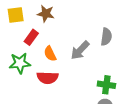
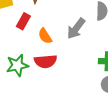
green star: (20, 63) -> (17, 65), moved

